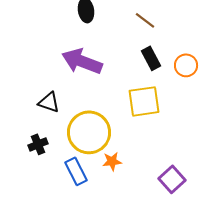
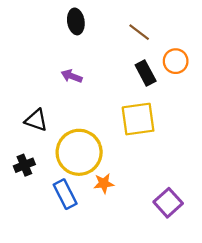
purple arrow: (82, 61) -> (72, 76), size x0.5
orange circle: (186, 65) -> (176, 61), moved

